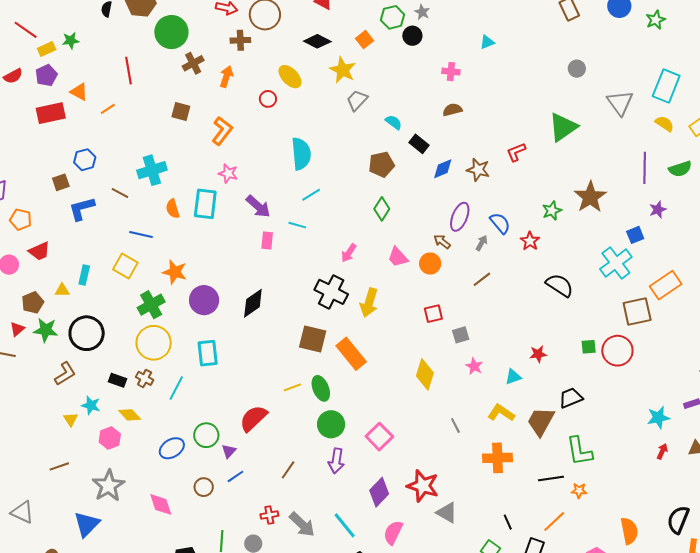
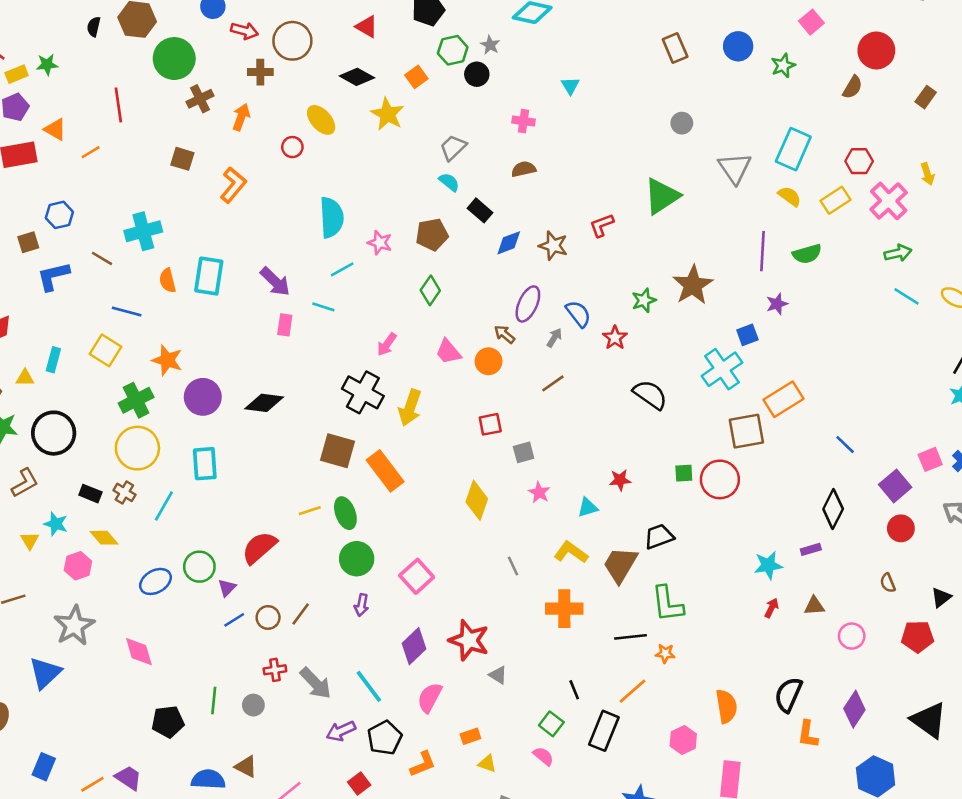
cyan triangle: (487, 42) -> (570, 86), turned -42
gray trapezoid: (357, 100) -> (453, 148), moved
pink star: (228, 173) -> (380, 243), moved
black diamond: (253, 303) -> (264, 403), turned 40
purple arrow: (336, 461) -> (362, 605), size x0.7
brown circle: (204, 487) -> (268, 617), moved
gray triangle: (447, 513) -> (498, 675), size x0.7

